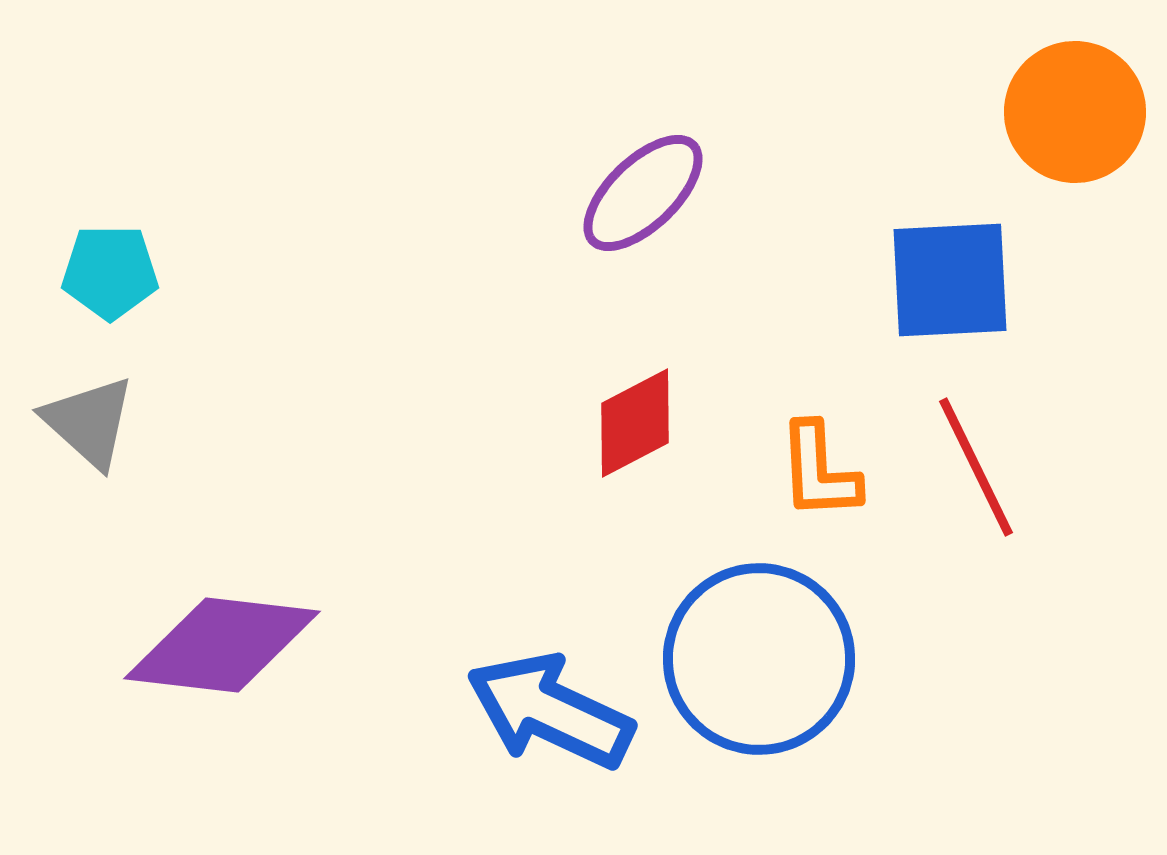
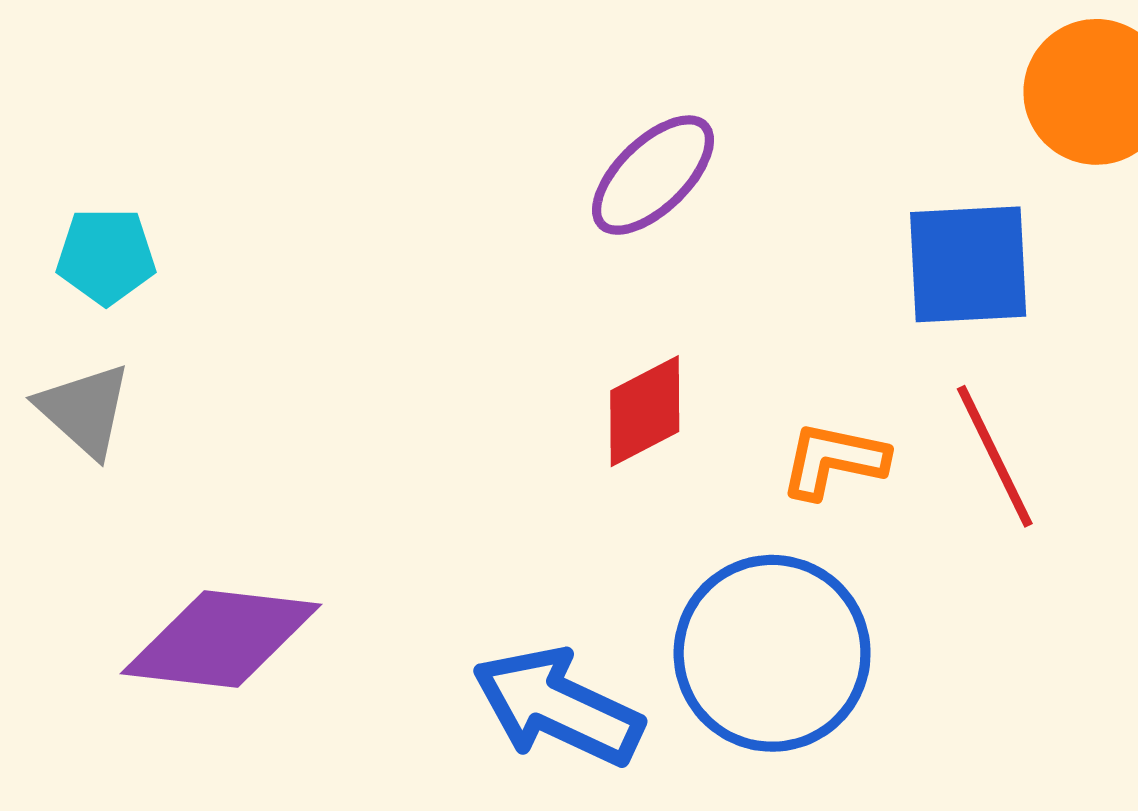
orange L-shape: (819, 471) -> (834, 460), turned 105

